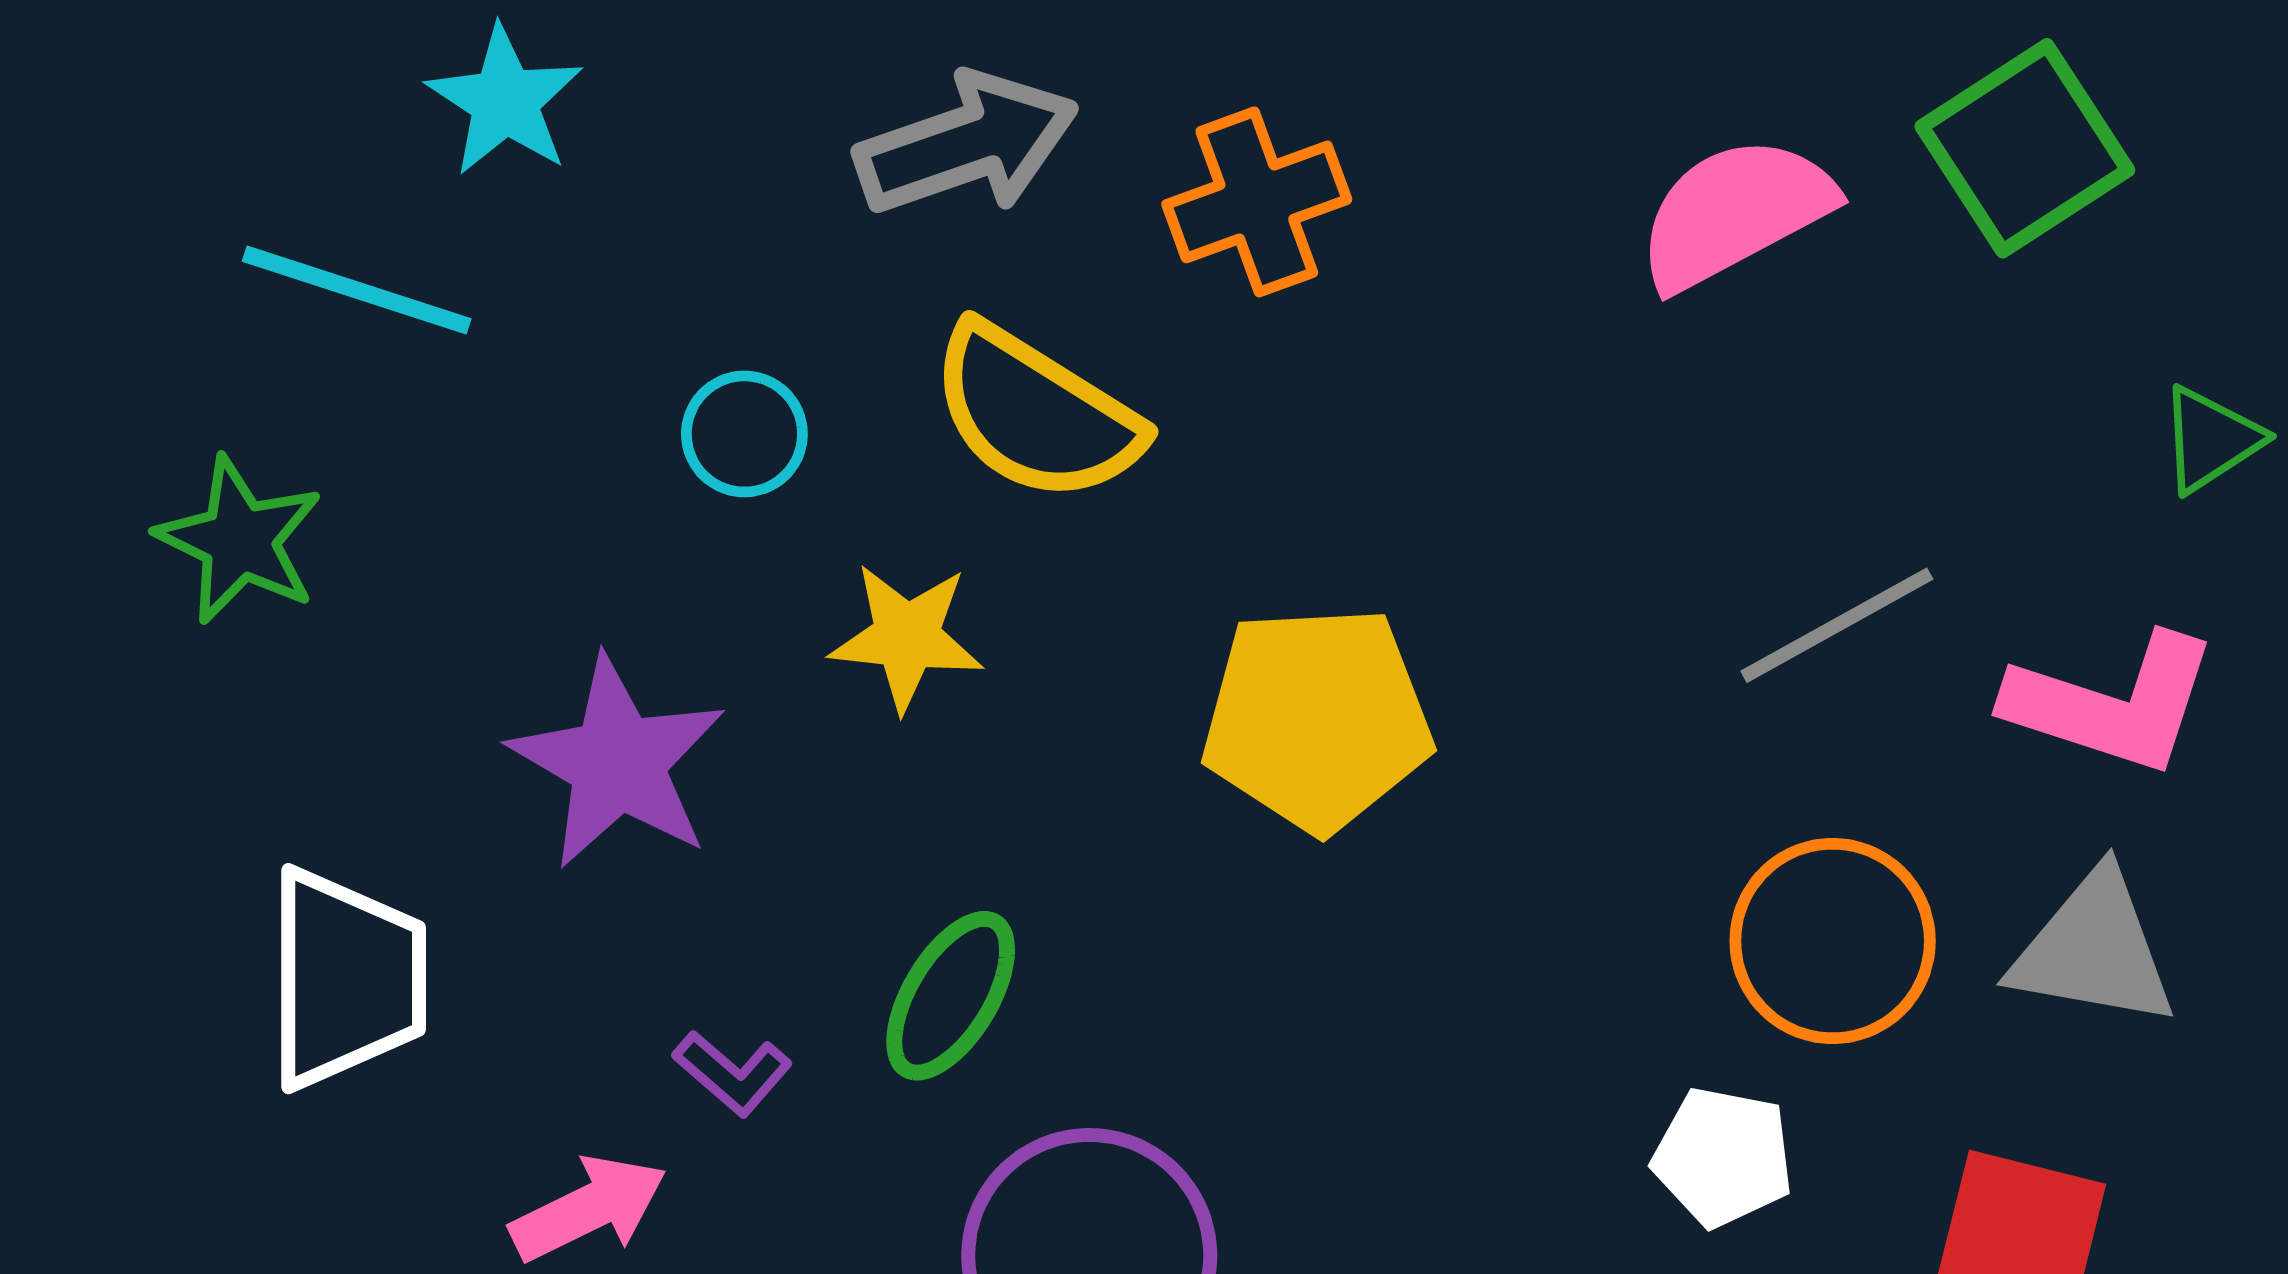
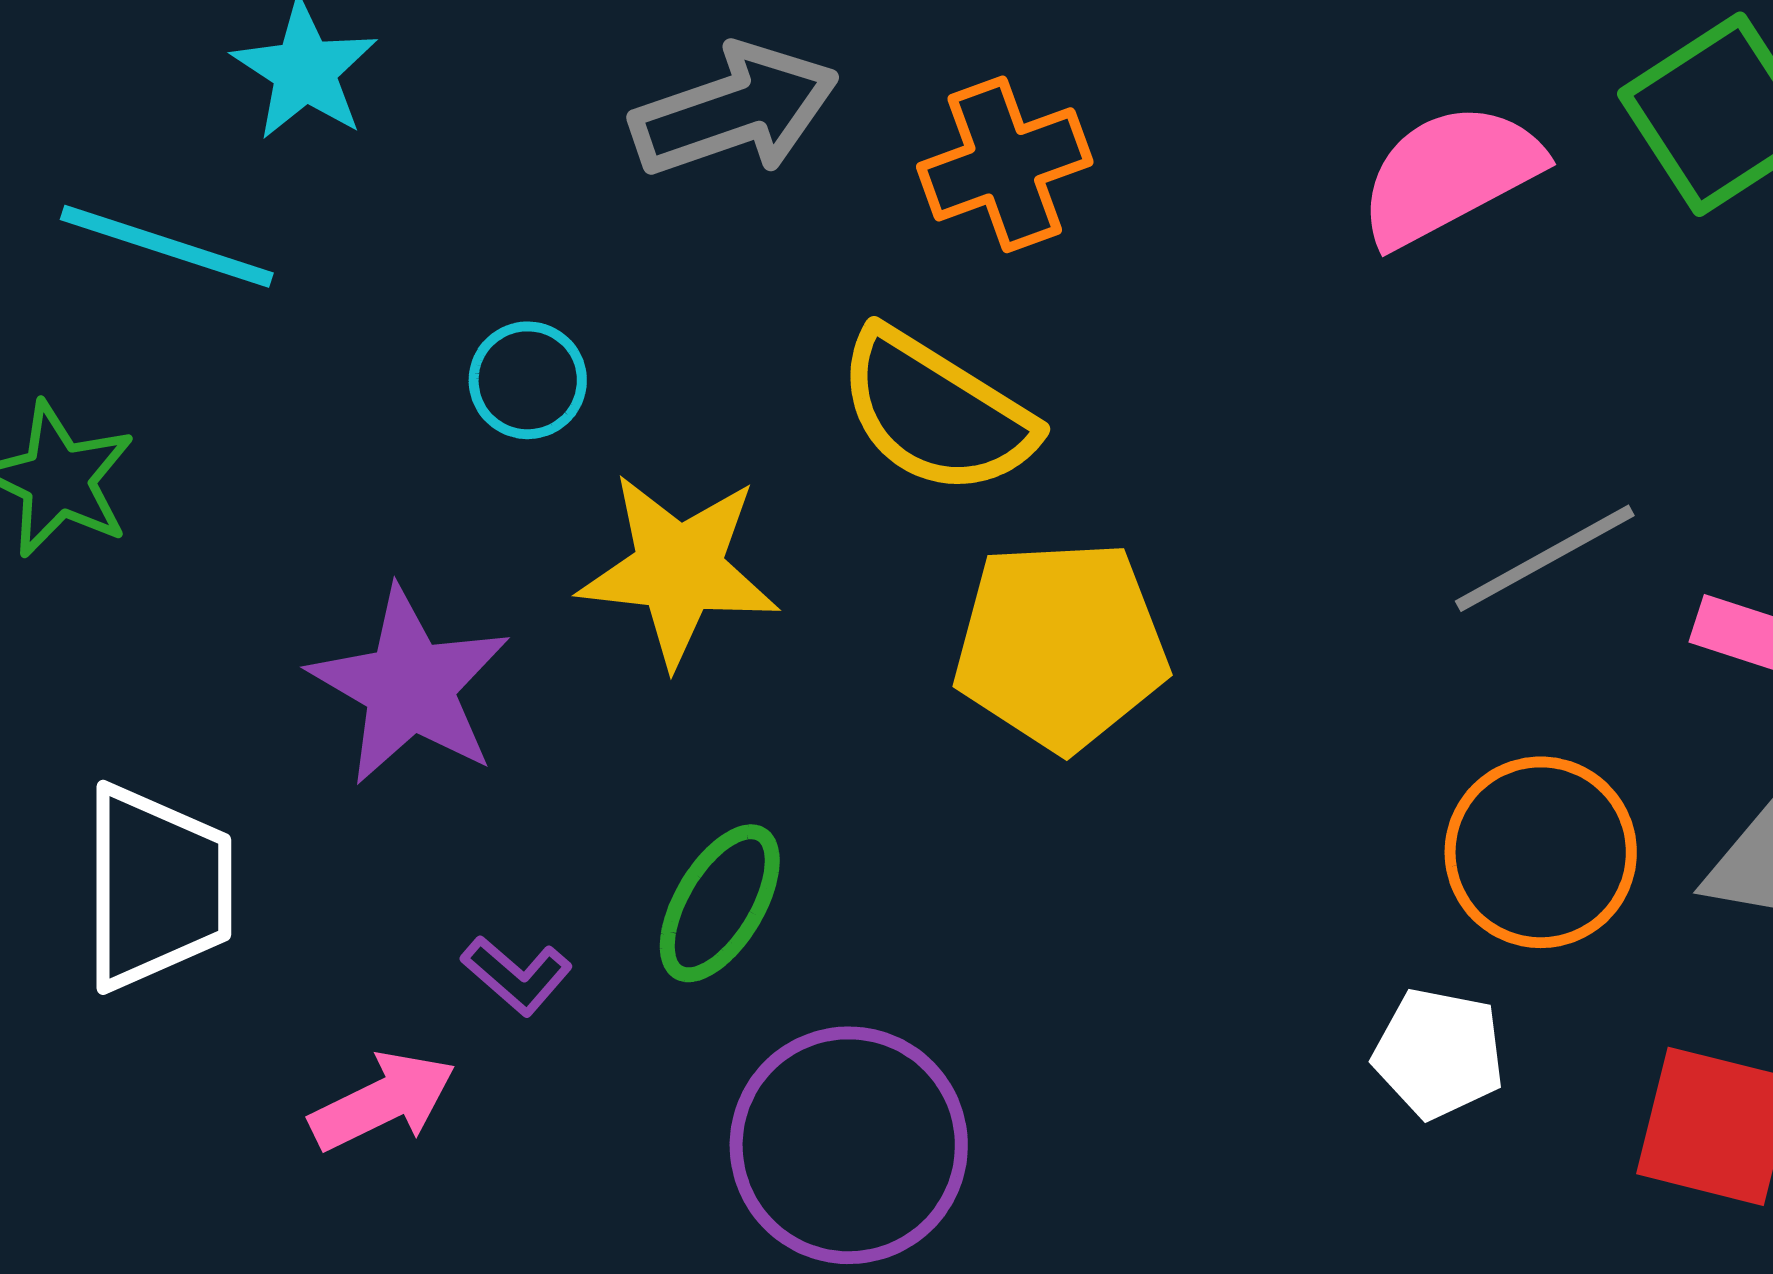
yellow semicircle: (1036, 414) -> (936, 412), moved
yellow star: (907, 637) -> (679, 569), size x1.4

